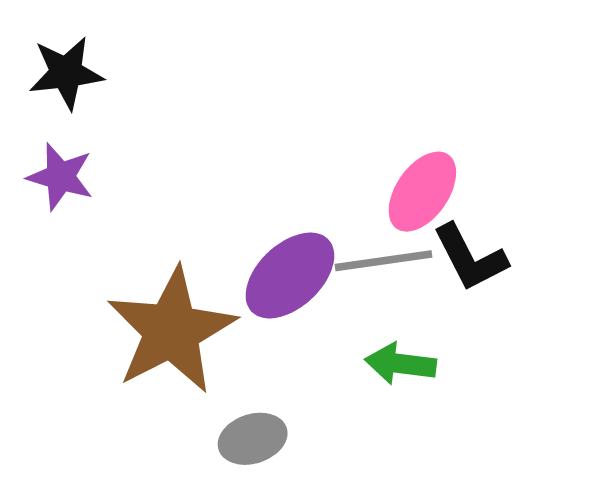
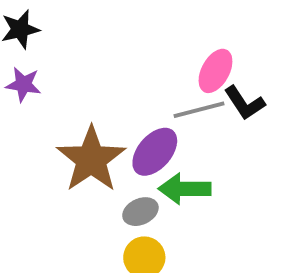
purple ellipse: (290, 276) -> (155, 152), moved
green arrow: (400, 364) -> (185, 189), moved, size x1.4

